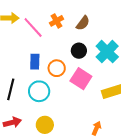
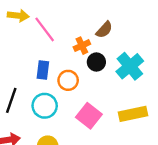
orange cross: (56, 21) -> (82, 46), moved
pink square: (81, 79) -> (89, 116), moved

